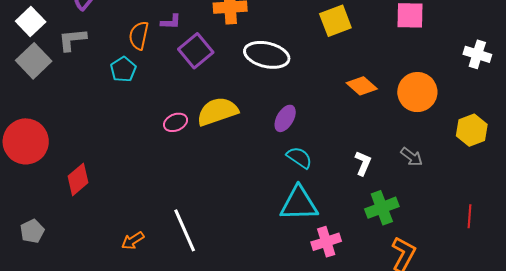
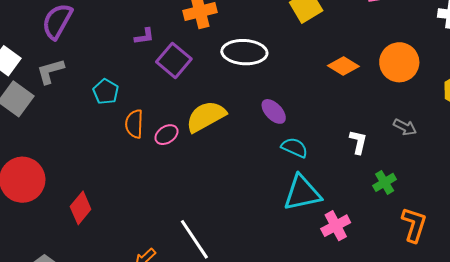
orange semicircle: (139, 35) -> (134, 124), moved
purple ellipse: (285, 118) -> (274, 111), turned -64
green cross: (382, 208) -> (385, 182), size x0.7

